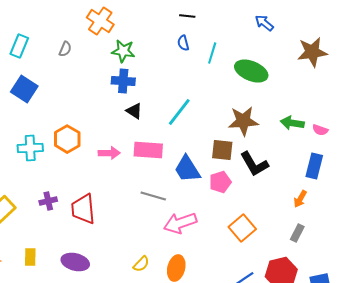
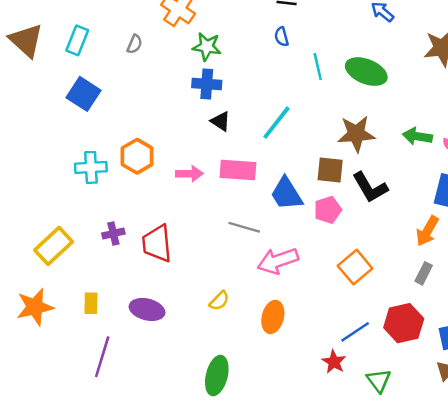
cyan line: (212, 53) -> (318, 67), moved, turned -30
orange arrow: (300, 199) -> (427, 231), size x1.4
yellow semicircle: (141, 264) -> (219, 301), moved

